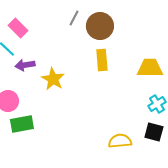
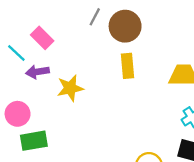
pink rectangle: (18, 28) -> (42, 38), moved
yellow star: (53, 79) -> (70, 88), turned 30

